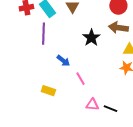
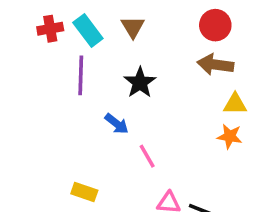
black star: (91, 38) -> (140, 83), moved
yellow rectangle: (48, 91) -> (84, 192), moved

